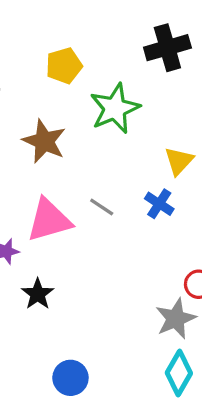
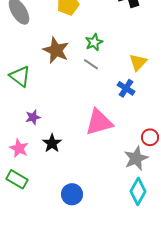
green star: (115, 108) -> (94, 42), moved, size x0.6
gray line: (102, 207) -> (91, 64), moved
pink triangle: (49, 220) -> (99, 122), moved

